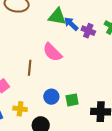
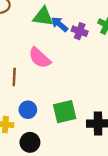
blue circle: (51, 97) -> (28, 110), moved
green square: (72, 100) -> (65, 112), size x1.5

